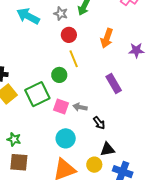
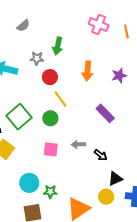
green square: (37, 94) -> (19, 117), moved
pink square: (61, 106) -> (51, 149), moved
cyan circle: (66, 138) -> (29, 183), moved
green star: (14, 139) -> (50, 192), moved

